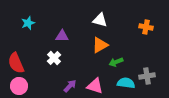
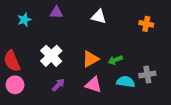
purple triangle: (62, 36) -> (56, 12), moved
orange triangle: (100, 45) -> (90, 59), moved
white cross: (54, 58) -> (51, 56), size x1.5
purple arrow: (70, 86) -> (58, 85), moved

